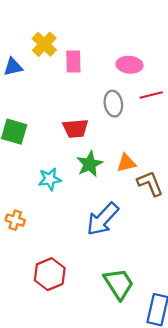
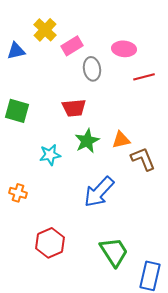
pink rectangle: (73, 62) -> (72, 46), turned 60
gray ellipse: (113, 104) -> (92, 69), moved

